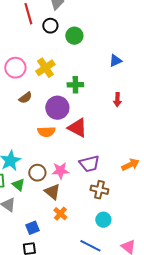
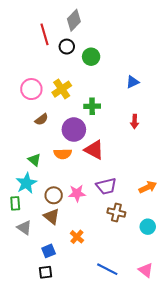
green triangle: (18, 185) -> (34, 160), moved
brown triangle: (52, 192) -> (52, 217), moved
cyan circle: (103, 220) -> (148, 227), moved

